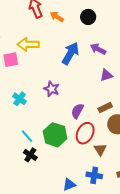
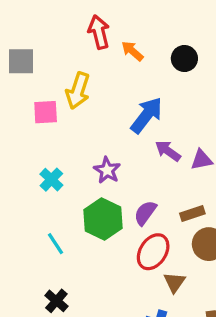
yellow arrow: (28, 44) -> (78, 91), turned -80
purple arrow: (98, 49) -> (168, 151), moved
green hexagon: (55, 135) -> (103, 219), moved
black cross: (30, 155) -> (56, 301), moved

